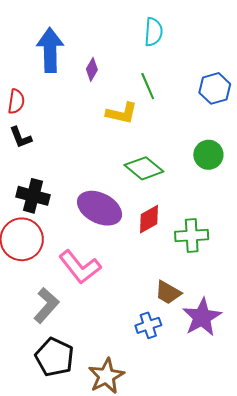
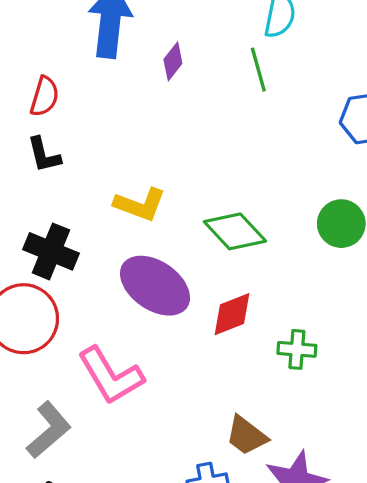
green line: (148, 86) -> (258, 70), moved
yellow L-shape: (122, 113) -> (140, 205), moved
green cross: (192, 235) -> (297, 349), size x0.7

